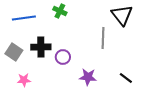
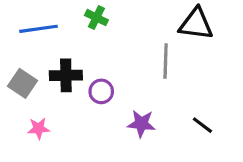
black triangle: (122, 15) -> (196, 24), turned -45

